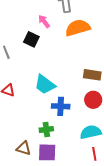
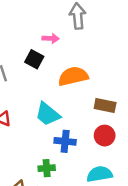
pink arrow: (44, 21) -> (51, 38), turned 128
orange semicircle: (78, 28) -> (73, 76), moved

